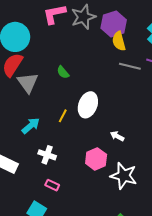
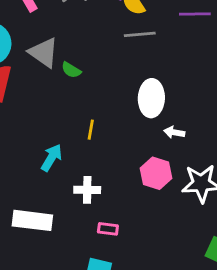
gray line: (130, 66) -> (140, 34), moved
gray triangle: (28, 83) -> (44, 53), moved
white ellipse: (88, 105) -> (151, 98), moved

